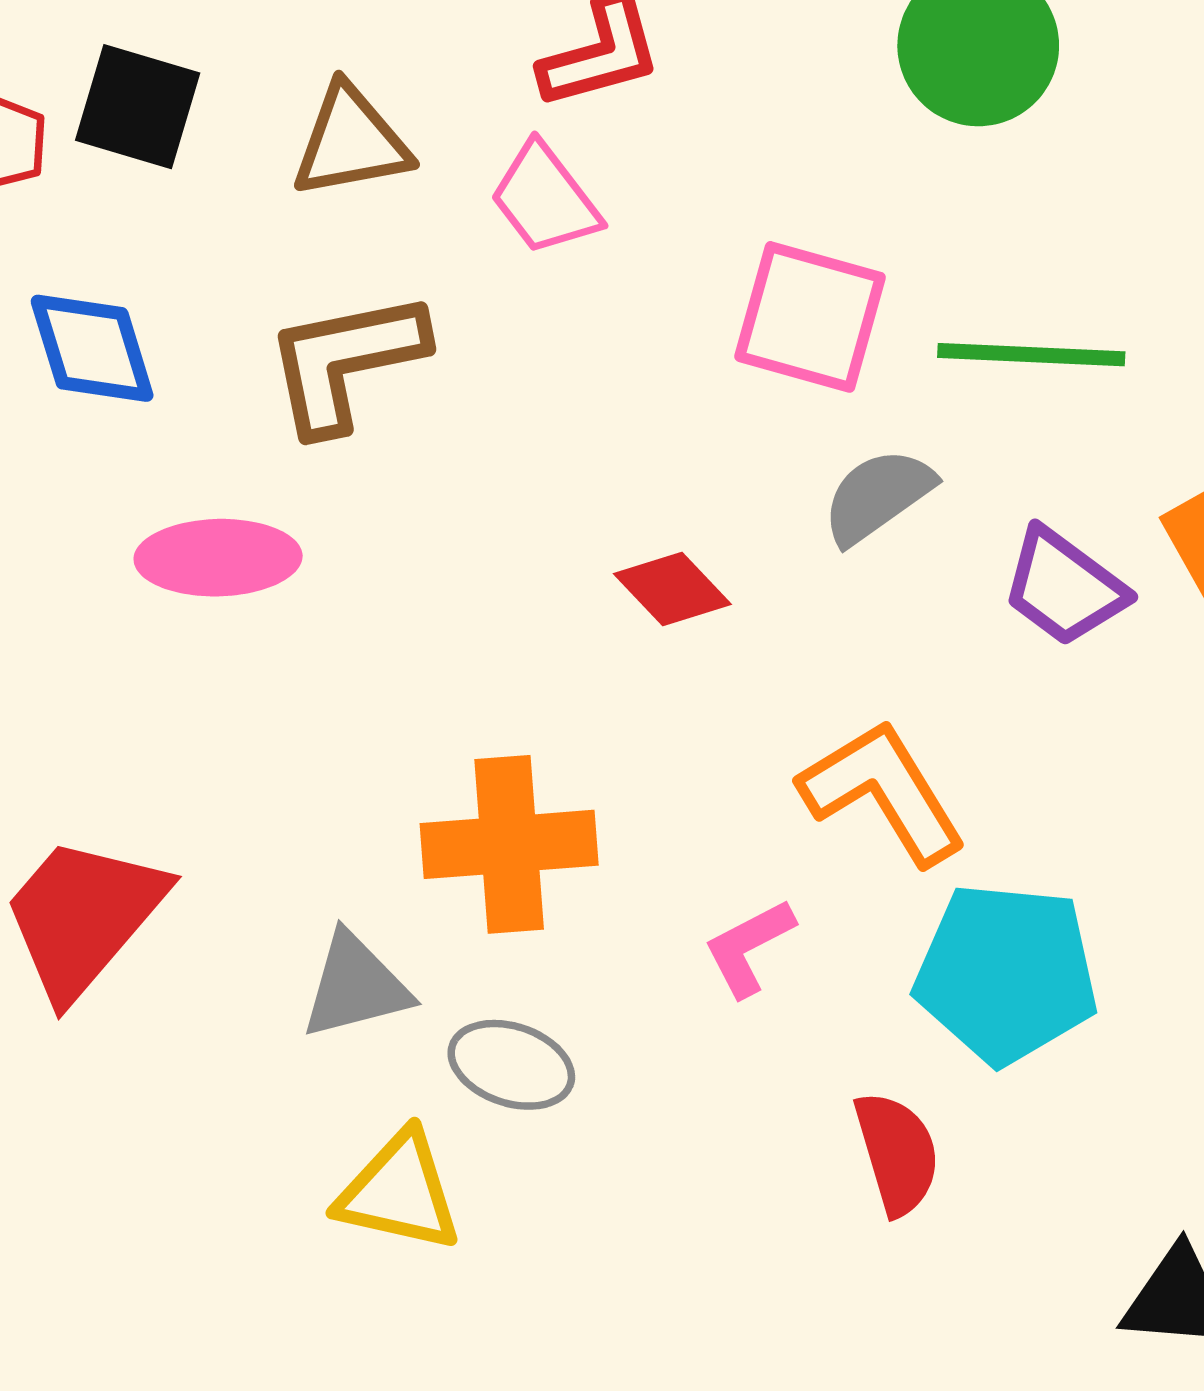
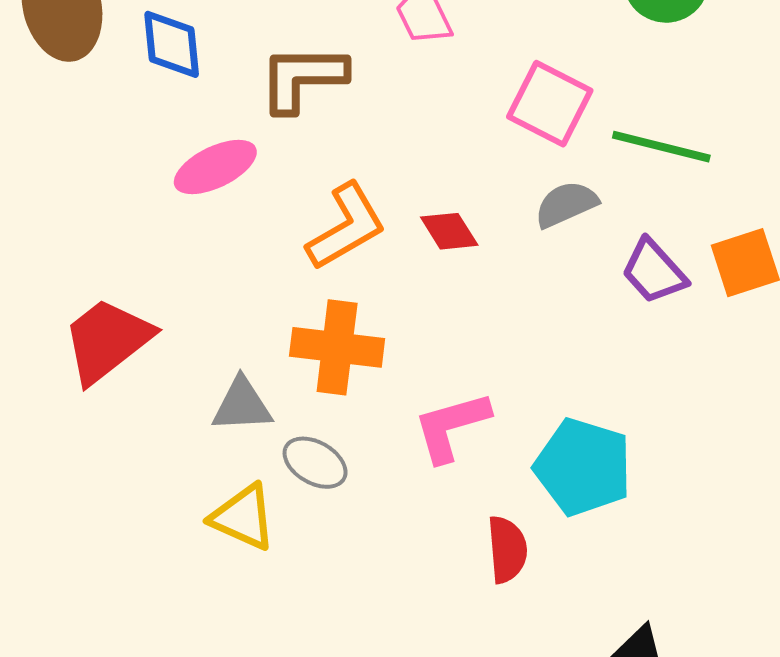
pink ellipse: (218, 558) -> (215, 167), turned -36
orange L-shape: (883, 792) -> (346, 227), moved, turned 80
pink L-shape: (749, 947) -> (451, 426), size x1.5

